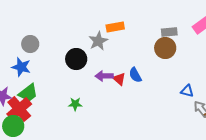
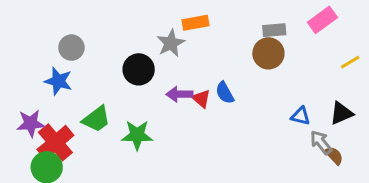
green trapezoid: (28, 93) -> (96, 119), moved
green star: (75, 104) -> (137, 135), size x1.5

